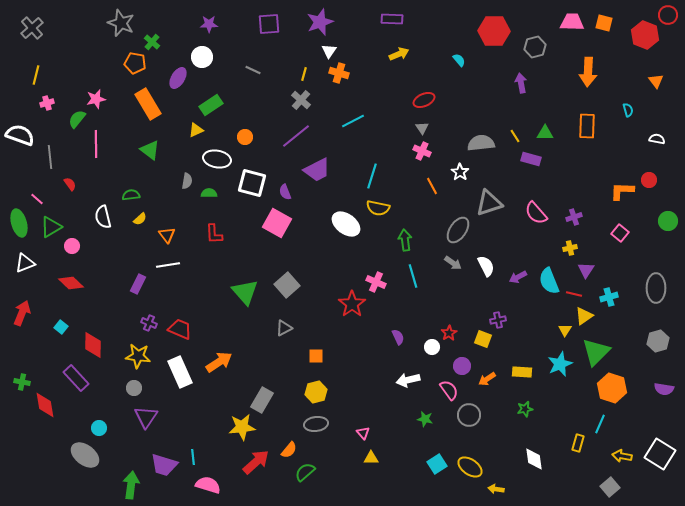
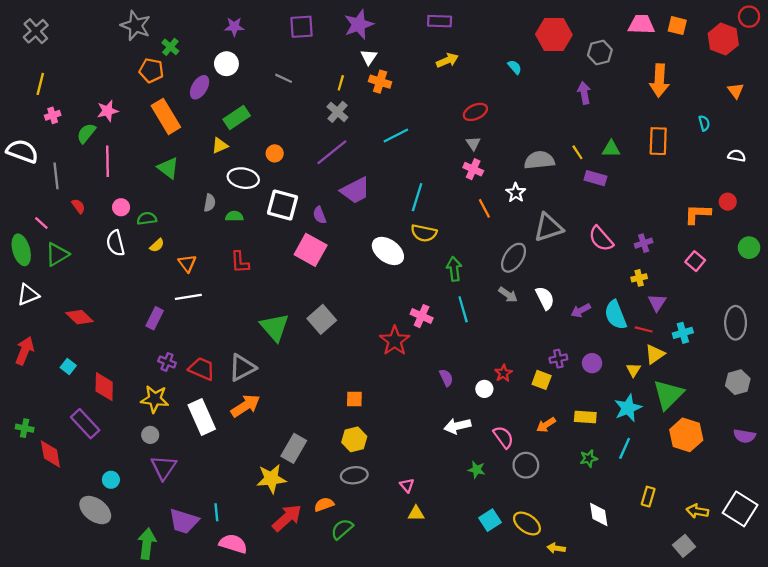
pink circle: (72, 246) -> (121, 207), moved
gray triangle: (284, 328) -> (242, 368), moved, size x1.5
purple circle: (462, 366) -> (592, 363), moved
cyan line: (600, 424) -> (625, 448), moved
orange semicircle: (289, 450) -> (324, 504), turned -150

